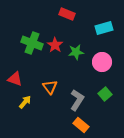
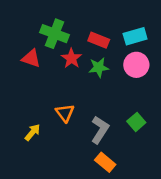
red rectangle: (67, 14) -> (99, 40), moved
green cross: (32, 43) -> (55, 34), moved
pink circle: (102, 62) -> (136, 65), moved
red triangle: (15, 79) -> (31, 58), moved

